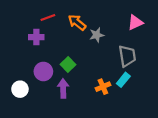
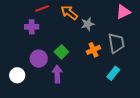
cyan rectangle: (123, 80) -> (113, 73), moved
orange cross: (103, 87) -> (93, 50), moved

